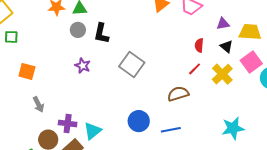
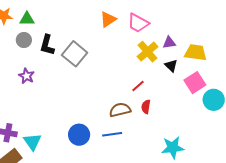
red semicircle: (199, 45) -> (146, 107), moved
gray square: (132, 64) -> (75, 54), moved
yellow cross: (222, 74) -> (147, 52), moved
blue line: (171, 130) -> (112, 134), moved
cyan triangle: (93, 131) -> (32, 142), turned -30

